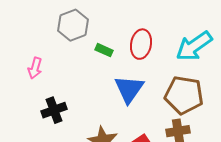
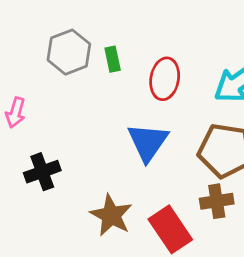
green rectangle: (104, 50) -> (113, 59), moved, turned 54

